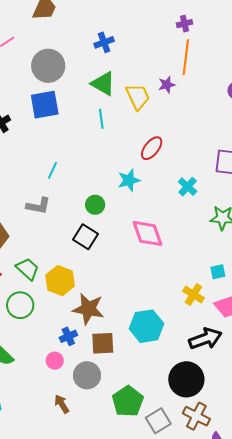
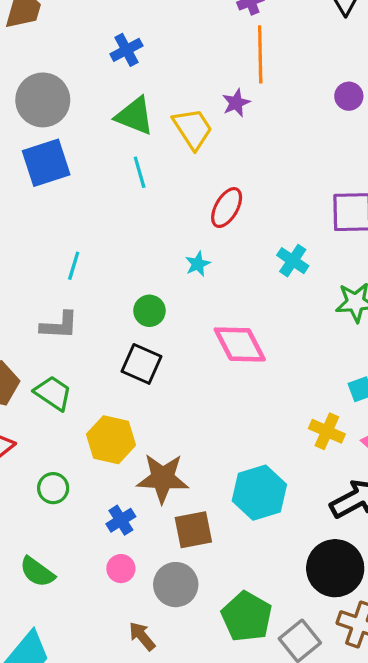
cyan star: (129, 180) -> (198, 264), size x0.7
green trapezoid: (27, 269) -> (53, 393), moved
green circle: (20, 305) -> (53, 488), size x0.7
blue cross: (68, 336) -> (121, 520), moved

